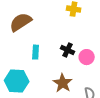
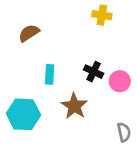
brown semicircle: (21, 22) -> (29, 33), size x0.7
brown star: (63, 83) -> (74, 106), moved

